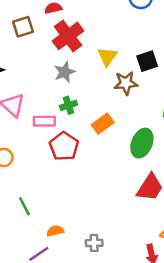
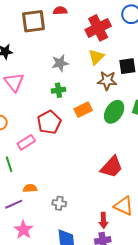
brown square: (23, 27) -> (33, 21), size x1.4
red cross: (68, 36) -> (98, 28), moved
pink rectangle: (44, 121) -> (26, 142), moved, turned -42
green ellipse: (142, 143) -> (114, 112), moved

